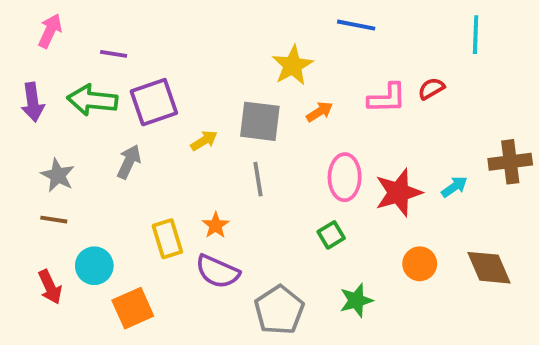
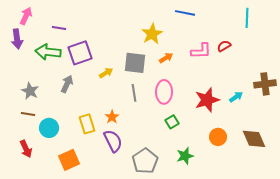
purple arrow: (33, 102) -> (17, 39), moved
pink ellipse: (345, 177) -> (164, 92), moved
cyan circle: (94, 266) -> (49, 128), moved
purple semicircle: (218, 272) -> (113, 141), turned -140

